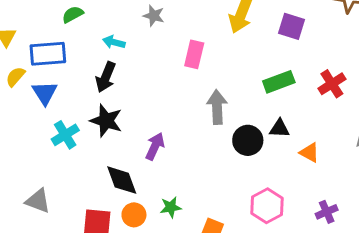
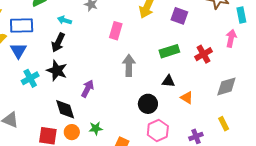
black circle: (248, 140) -> (148, 104), moved

